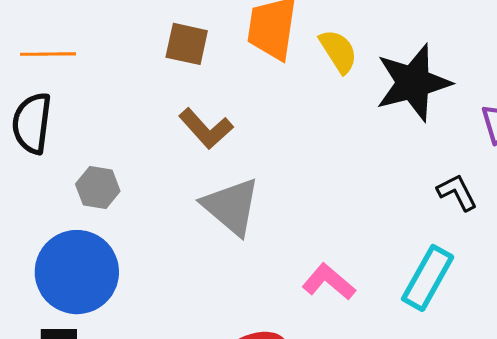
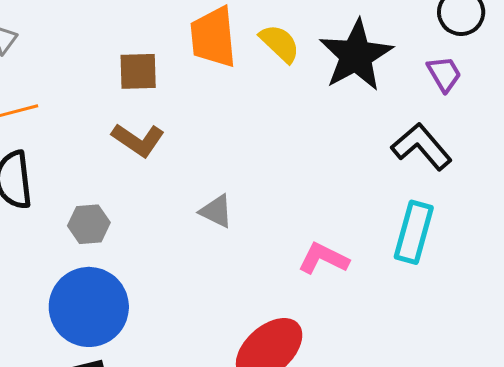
brown L-shape: (206, 129) -> (138, 140), moved
black L-shape: (457, 192) -> (422, 147), size x1.5
gray triangle: (231, 207) -> (216, 211), size x0.6

